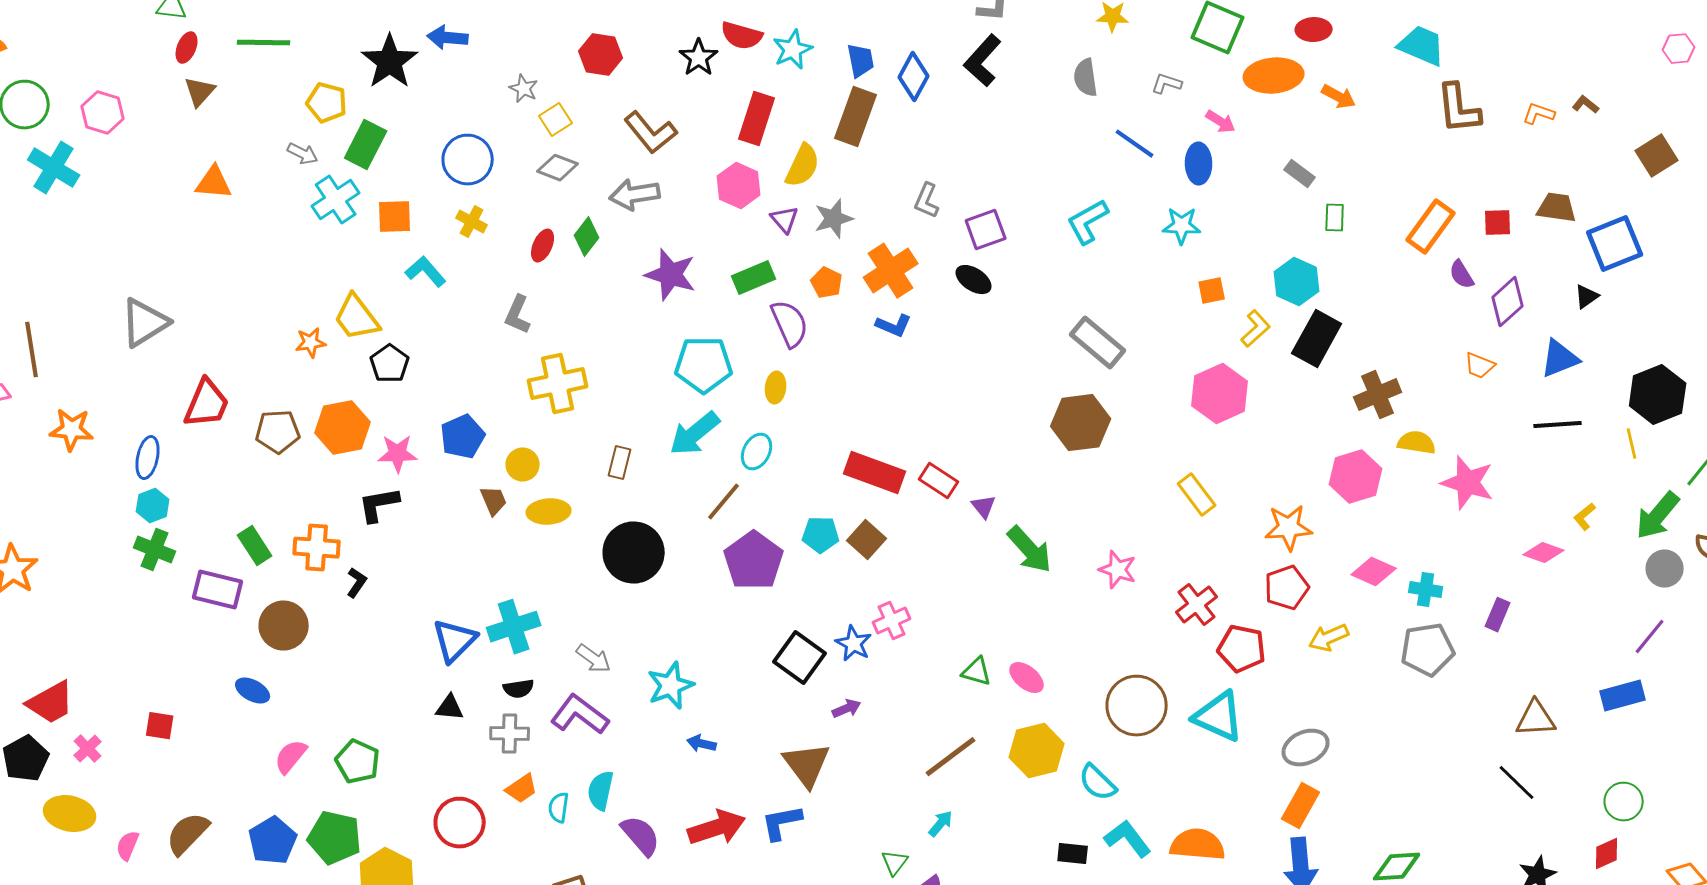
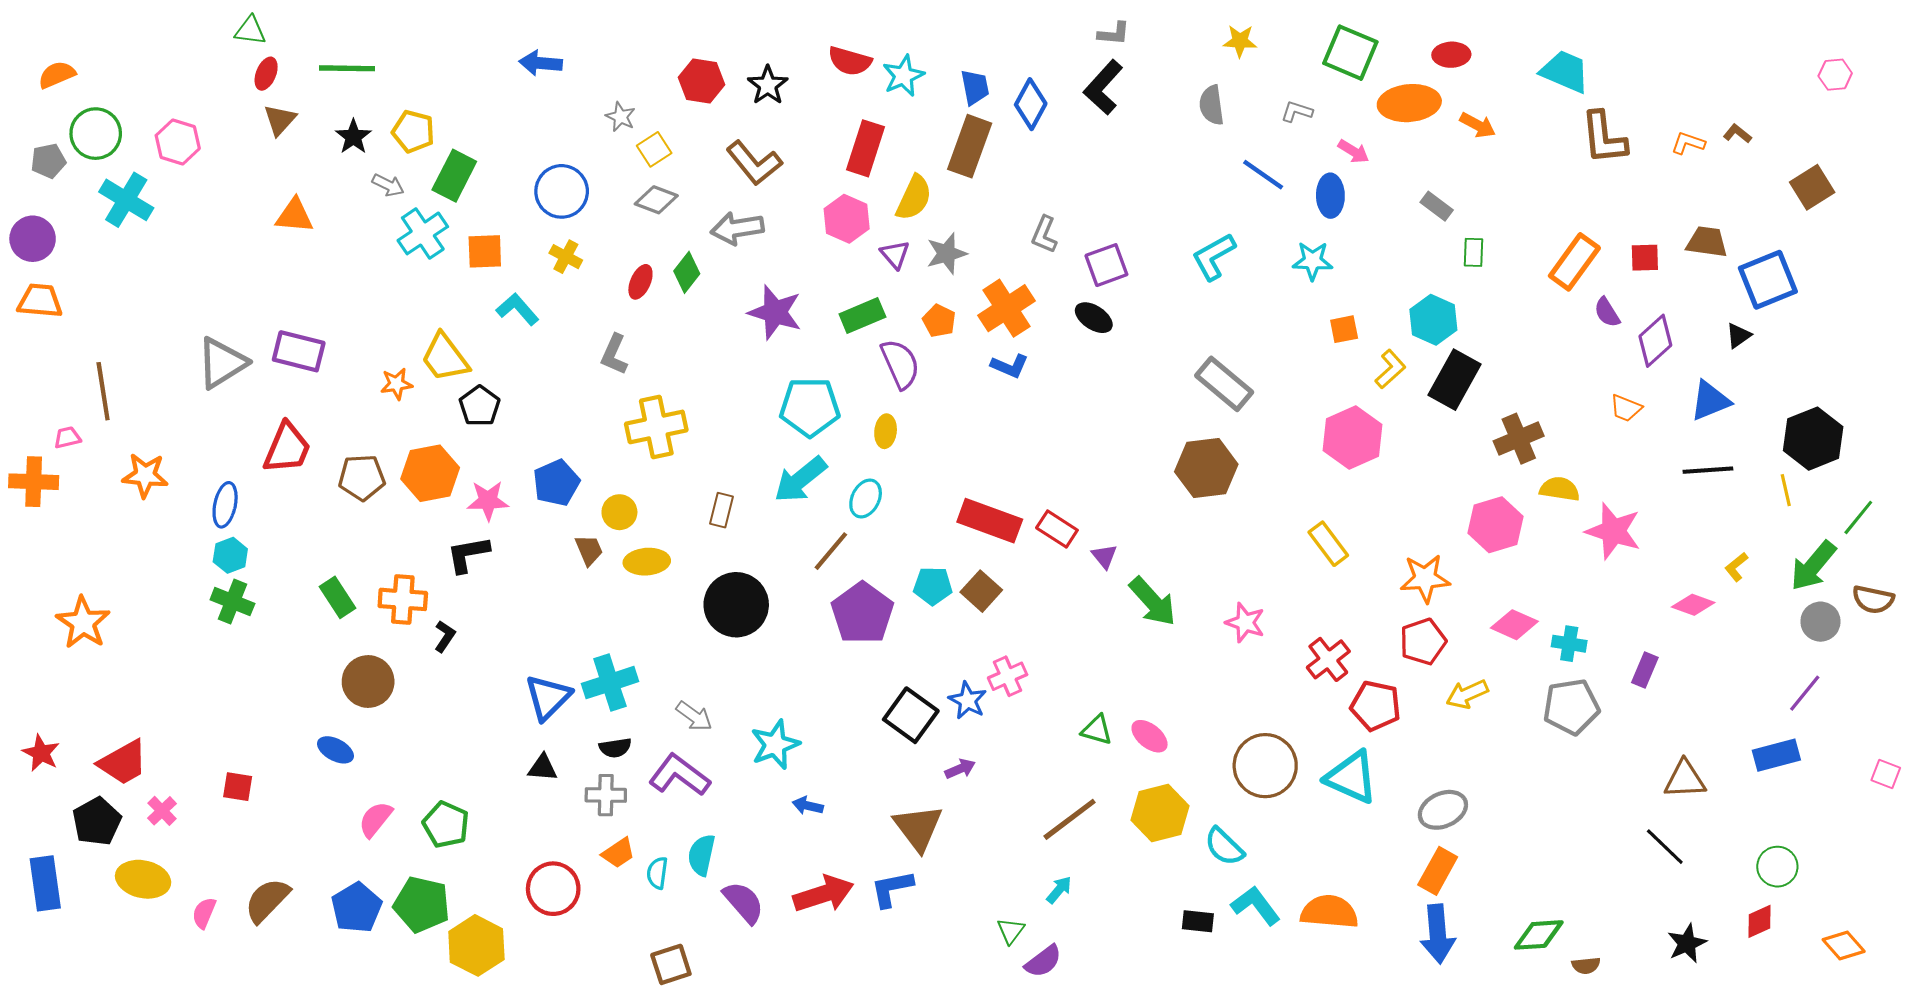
black star: (699, 58) -> (768, 85), moved
black star: (390, 62) -> (353, 137), moved, size x0.6
purple rectangle: (218, 590) -> (299, 351), moved

